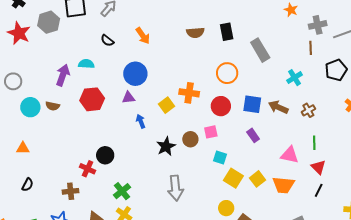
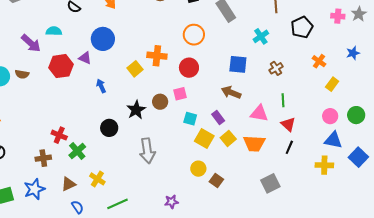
purple arrow: (63, 75) -> (31, 43), turned 115
purple triangle: (128, 98) -> (85, 58), moved, turned 32
blue square: (252, 104) -> (238, 64), moved
brown arrow: (278, 107) -> (231, 92), moved
blue arrow: (141, 121) -> (101, 86), moved
purple rectangle: (253, 135) -> (218, 118), moved
black circle: (105, 155) -> (109, 128), moved
green cross: (122, 191) -> (77, 151), moved

